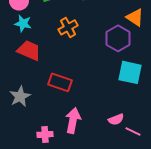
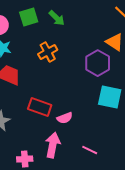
pink semicircle: (116, 119) -> (65, 118), moved
pink line: (133, 131) -> (90, 150), moved

